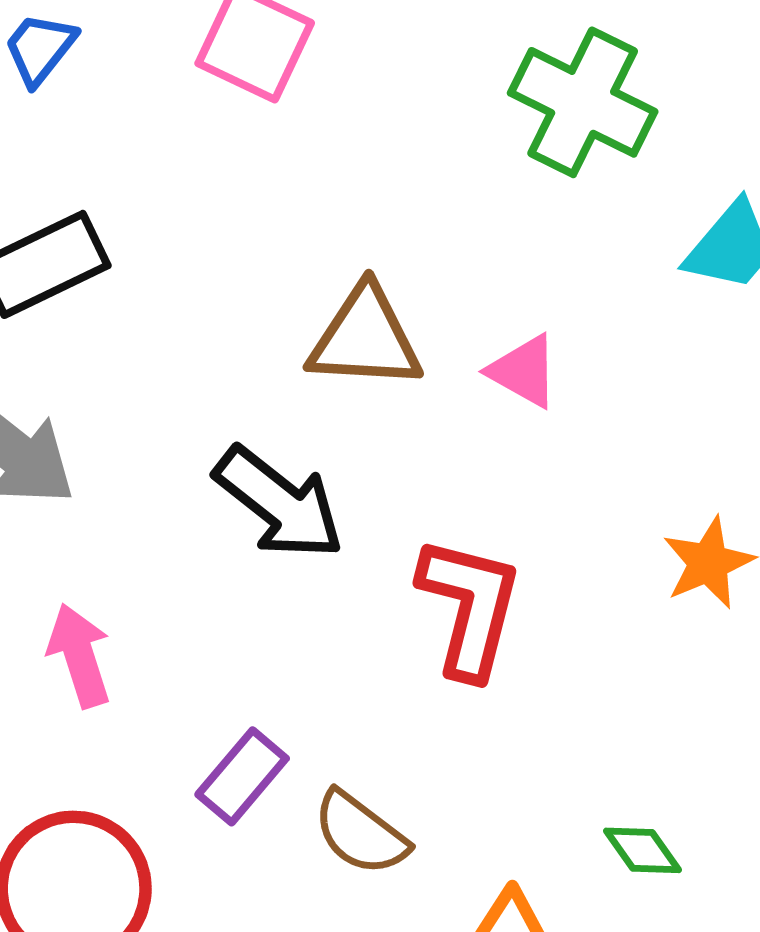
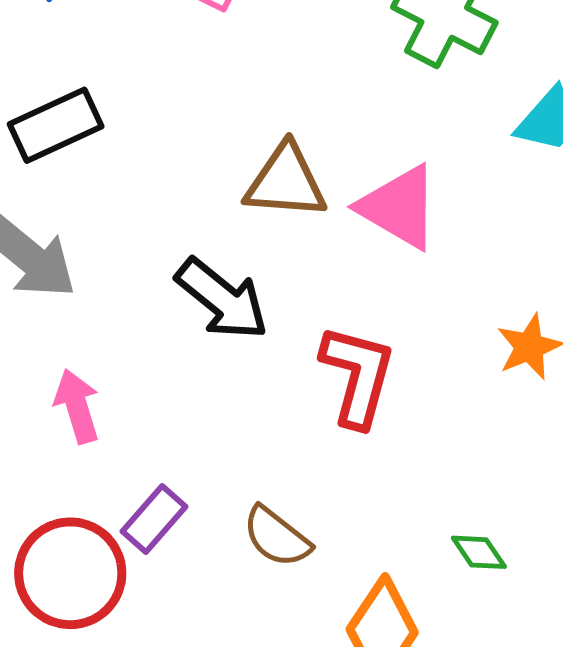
pink triangle: (524, 371) -> (399, 207), size x1.6
purple rectangle: (242, 776) -> (154, 519), moved

